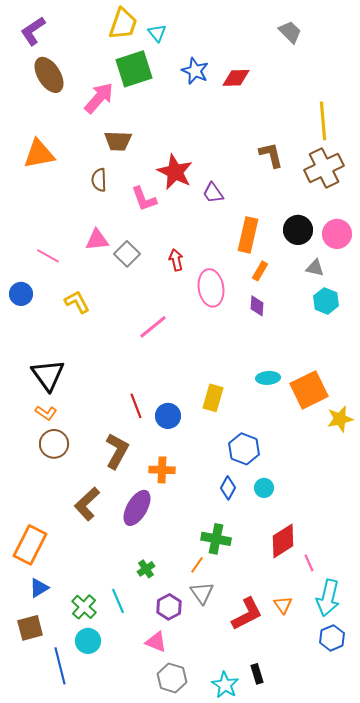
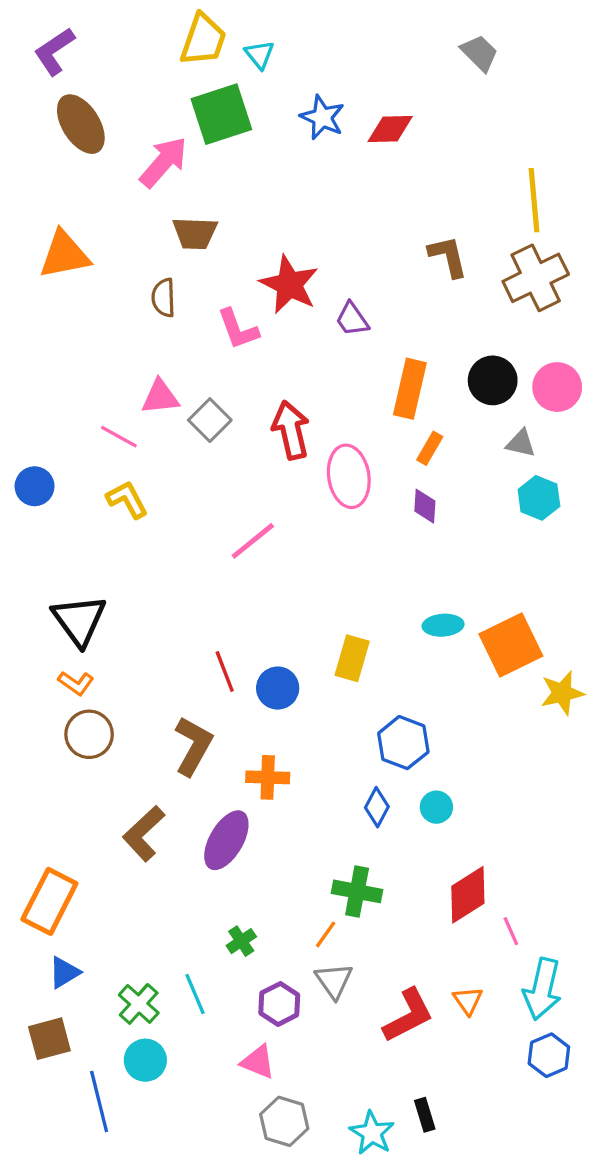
pink line: (48, 256) -> (119, 437), moved
red arrow: (176, 260) -> (291, 430), size x1.6

